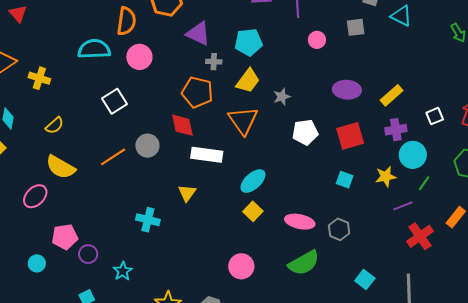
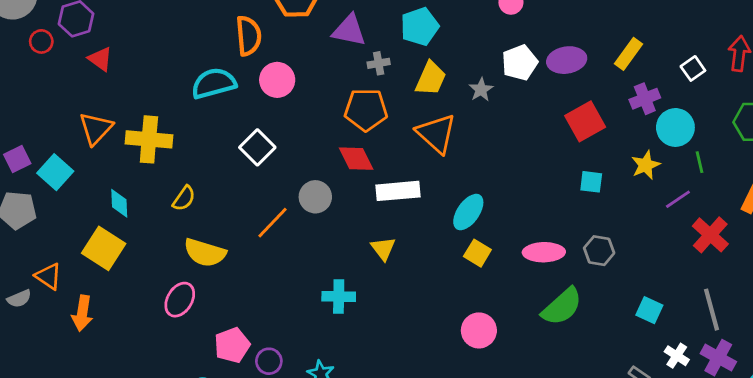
yellow cross: (39, 78) -> (149, 139), size x1.5
white pentagon: (305, 132) -> (520, 63), moved
green line: (424, 183) -> (699, 162), turned -35

